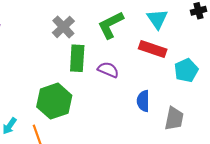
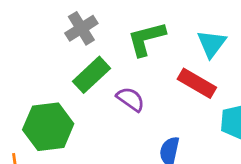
green rectangle: (77, 58) -> (91, 75), turned 32

